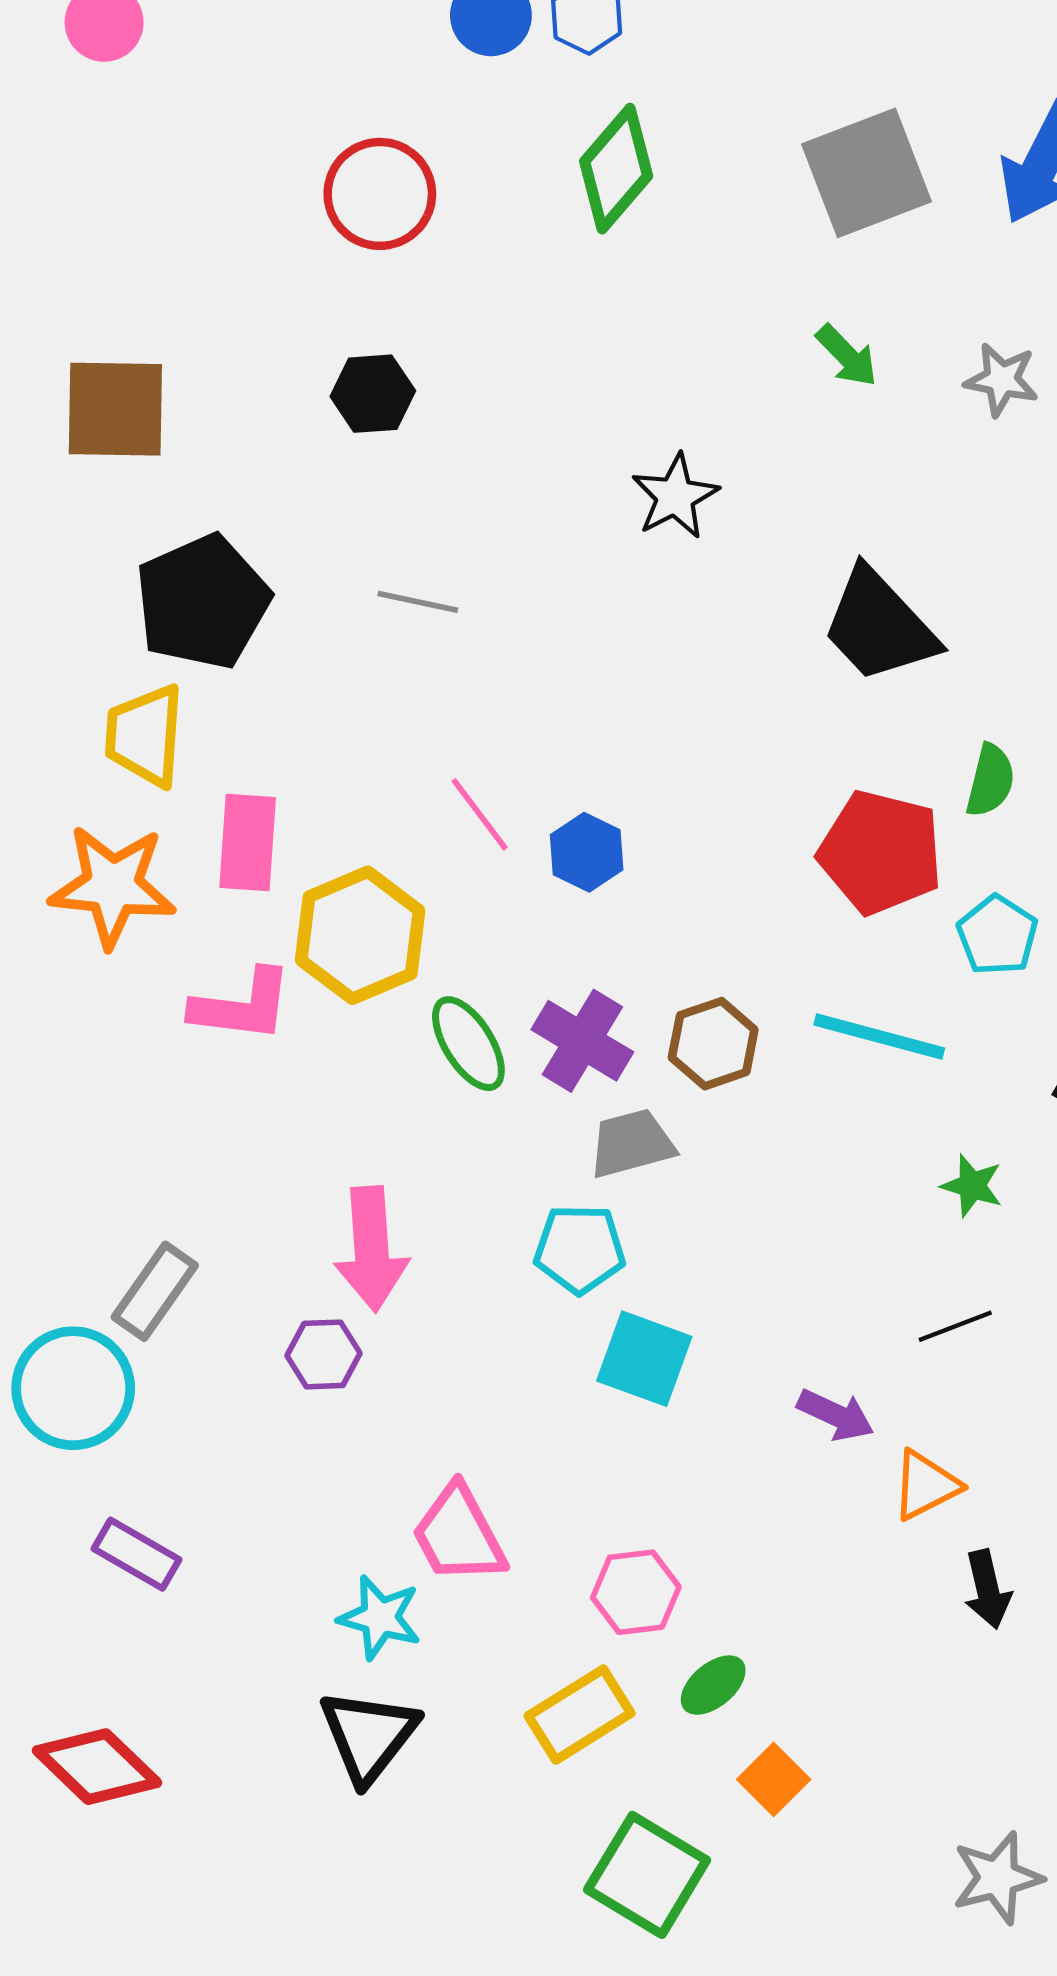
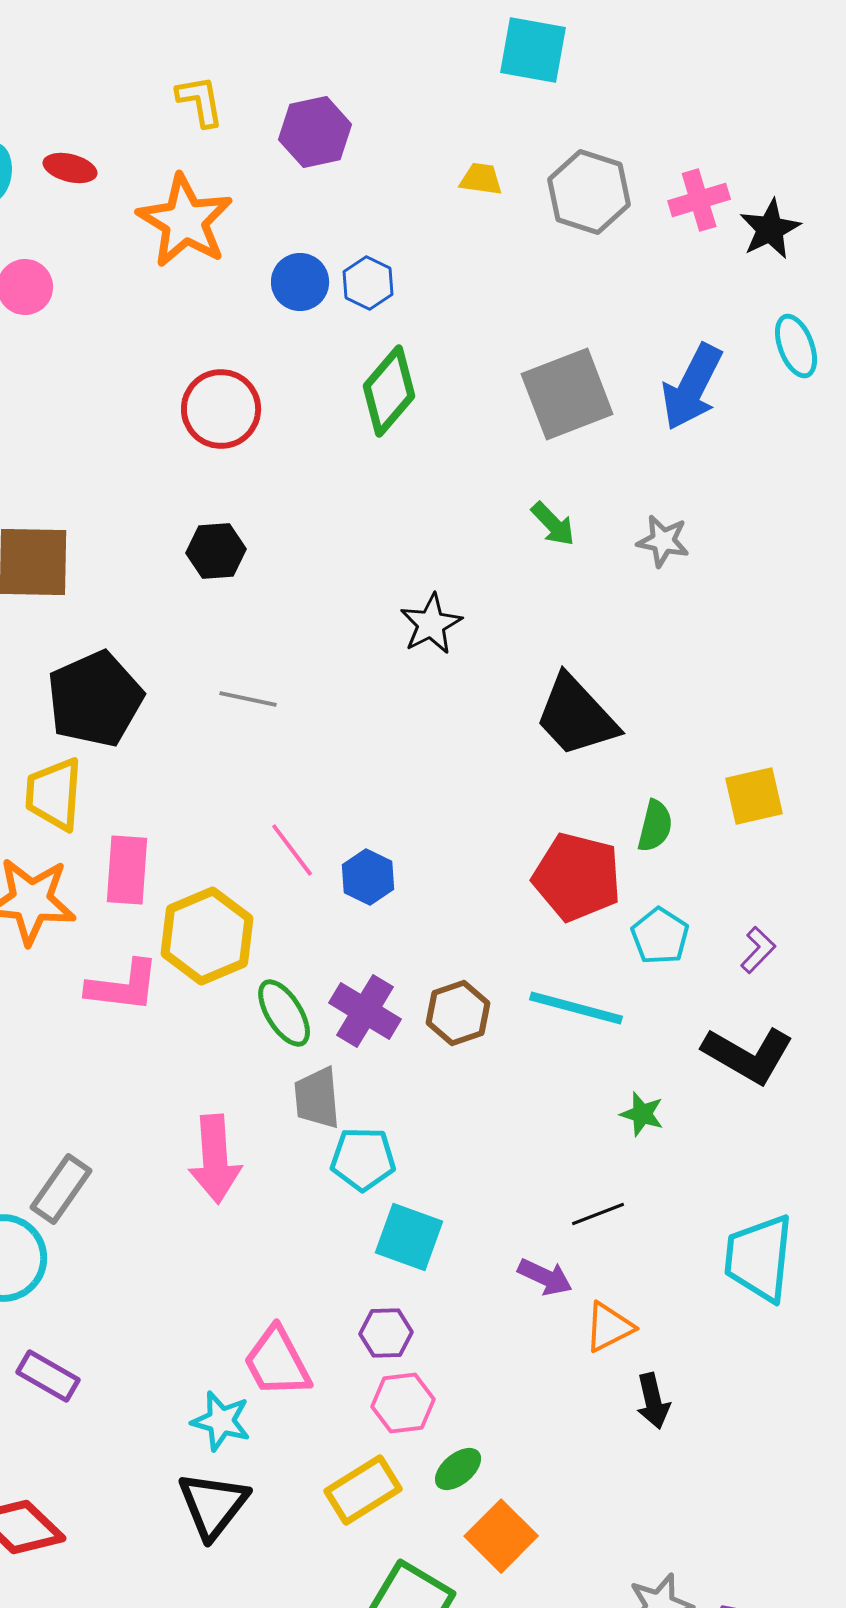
gray trapezoid: (632, 1143) -> (317, 1098), moved, turned -80
black line: (955, 1326) -> (598, 1214), moved
purple hexagon: (324, 1354) -> (386, 1333), moved
orange square: (774, 1779) -> (501, 1536), size x1.4

